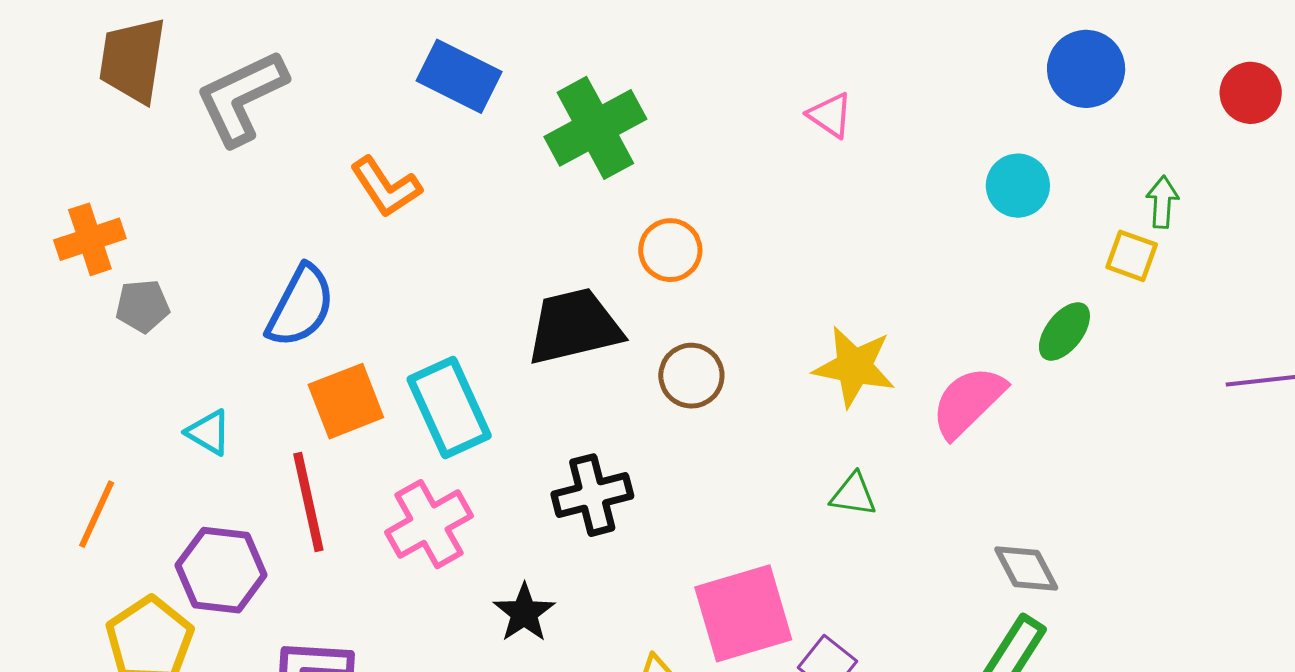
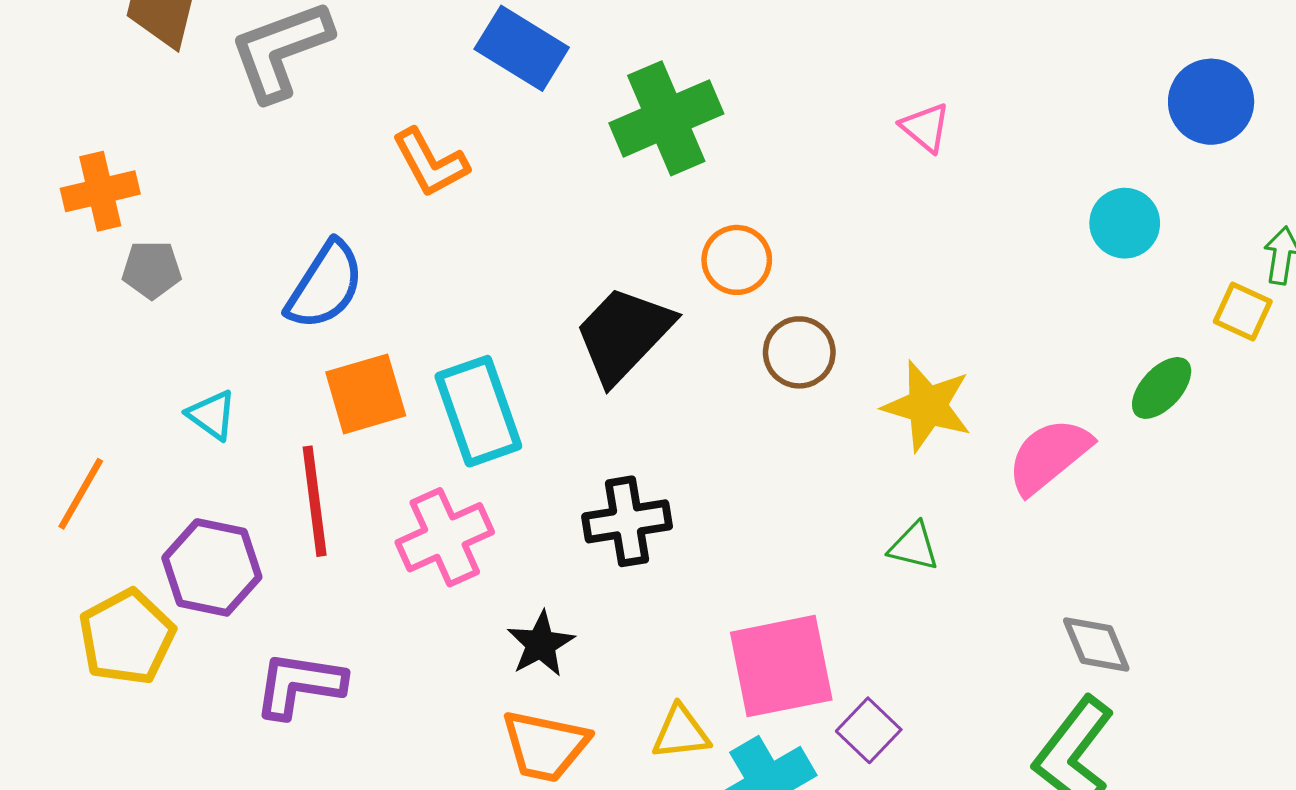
black trapezoid: (574, 326) -> (624, 334), turned -38
brown circle: (691, 376) -> (799, 352), moved

